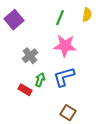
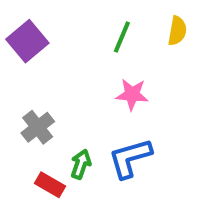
pink star: (65, 46) -> (132, 94), size x0.7
gray cross: (30, 56) -> (38, 127), moved

